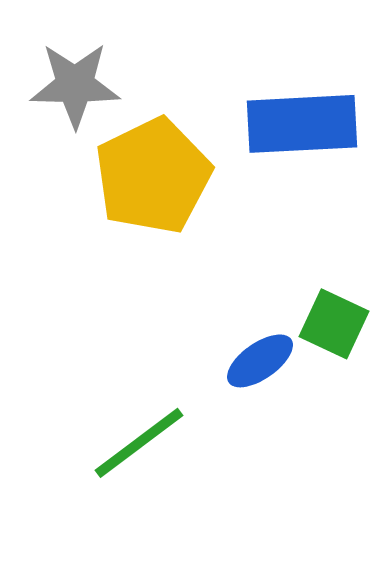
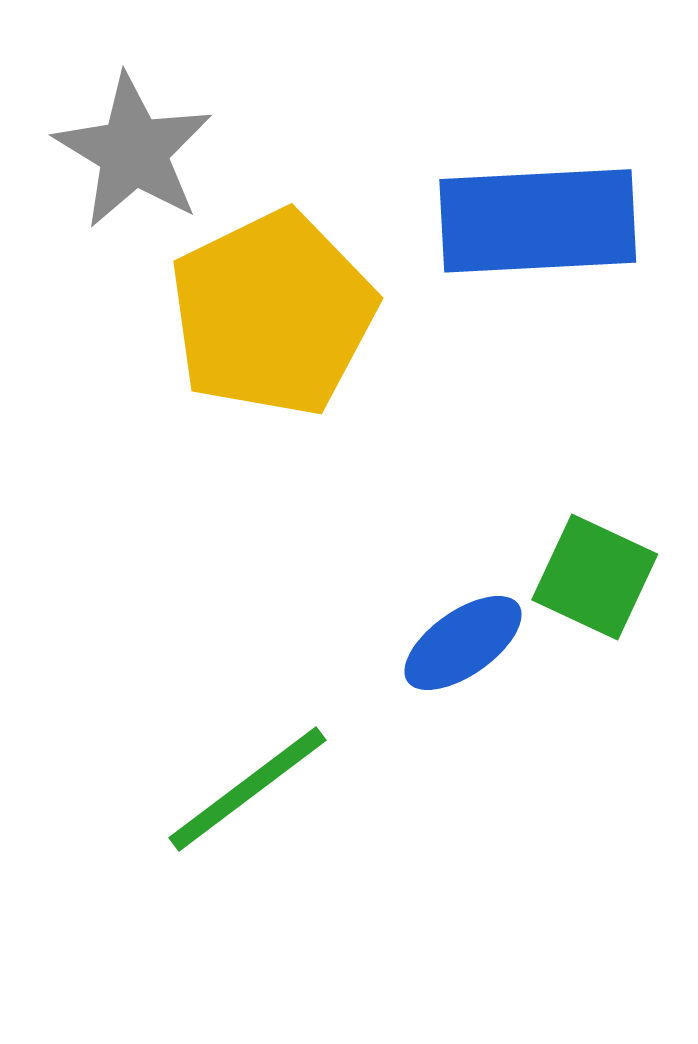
gray star: (75, 85) -> (133, 151), turned 30

